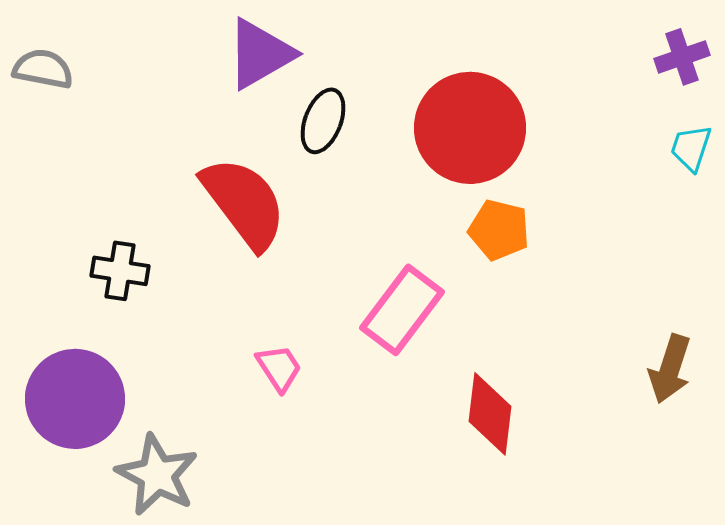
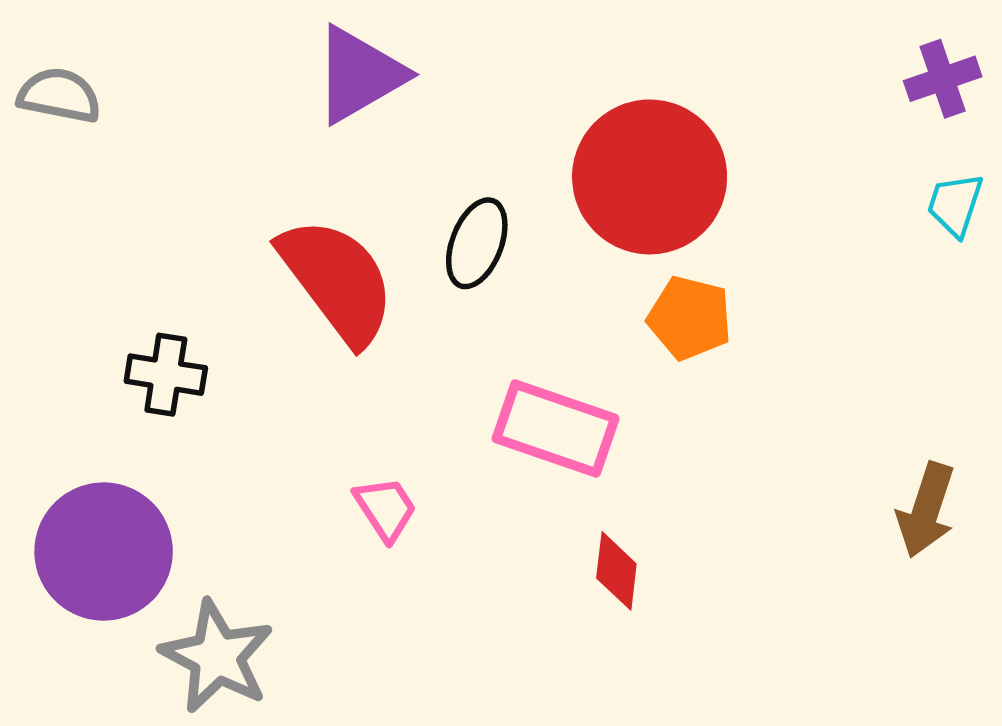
black ellipse: (323, 121) -> (477, 243), moved
pink rectangle: (402, 310) -> (556, 429), turned 72
red diamond: (490, 414) -> (616, 571), moved, size x0.7

